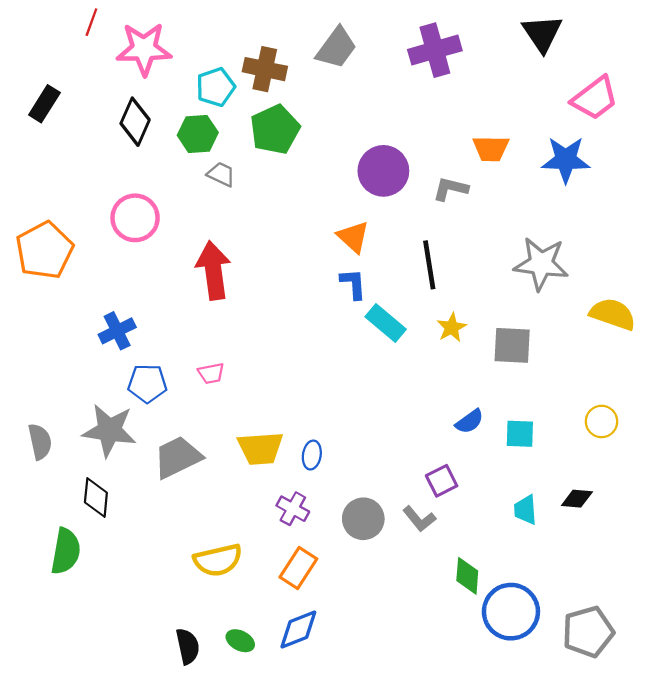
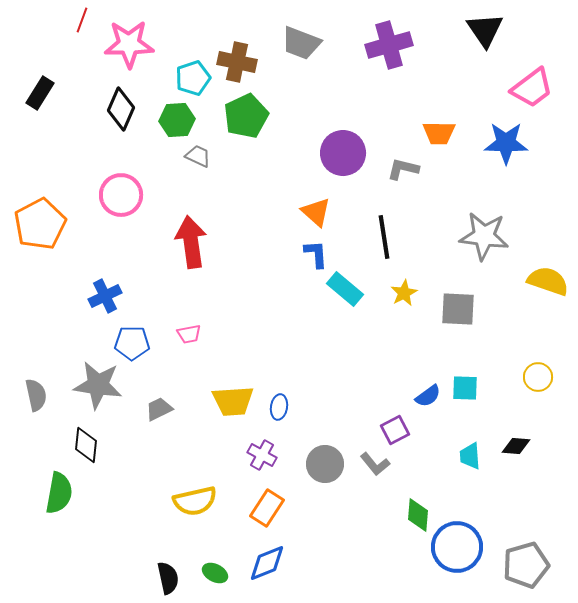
gray trapezoid: (336, 48) -> (301, 43), turned 75
blue semicircle: (470, 421) -> (428, 396), moved
gray trapezoid: (178, 457) -> (159, 409), size x0.6

